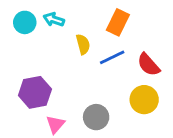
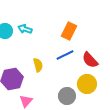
yellow semicircle: (83, 44) -> (38, 65), moved
gray circle: (96, 117) -> (67, 96), moved

